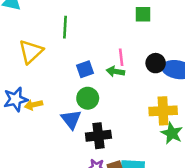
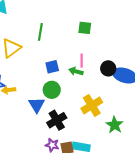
green square: (143, 14) -> (85, 28), moved
yellow cross: (163, 111) -> (92, 105), moved, turned -35
black cross: (98, 136) -> (57, 120), turned -30

